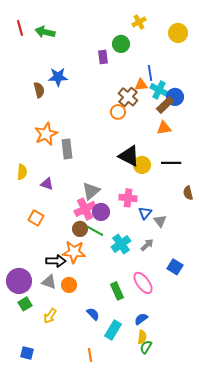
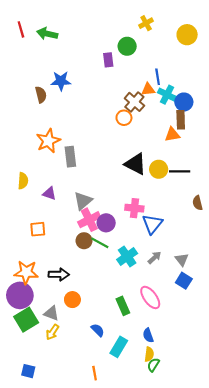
brown rectangle: (165, 105) -> (181, 120), moved, turned -48
yellow circle: (142, 165) -> (159, 169), moved
gray triangle: (91, 191) -> (83, 201), moved
blue triangle: (145, 213) -> (152, 224), size x1.5
orange square: (36, 218) -> (38, 229), turned -35
gray triangle: (160, 221) -> (182, 260), moved
orange star: (74, 252) -> (26, 272), moved
gray triangle: (49, 282) -> (51, 313), moved
green square: (25, 304) -> (26, 320), size x1.6
blue semicircle: (141, 319) -> (148, 335), turned -72

